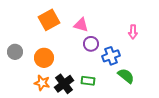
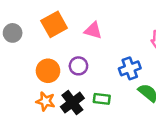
purple circle: (91, 44) -> (78, 66), moved
gray circle: (15, 52) -> (13, 33), moved

